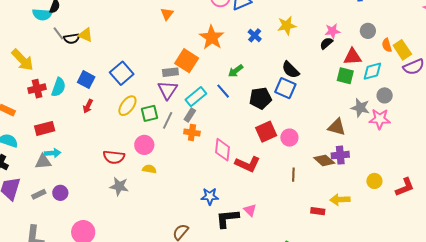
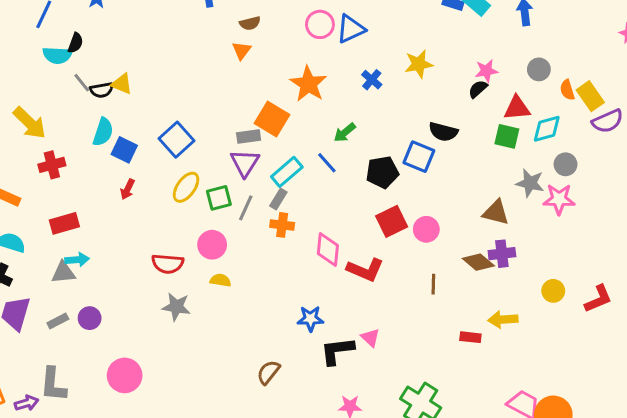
black semicircle: (291, 70) -> (443, 132), moved, turned -30
cyan semicircle: (59, 87) -> (103, 132), moved

